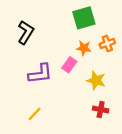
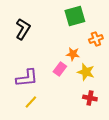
orange star: (84, 48) -> (73, 54), moved
pink rectangle: (69, 65) -> (60, 69), moved
purple L-shape: (40, 74) -> (27, 78), moved

